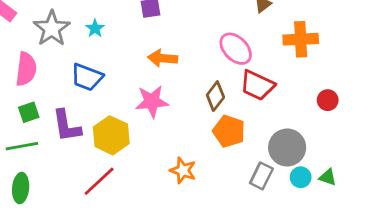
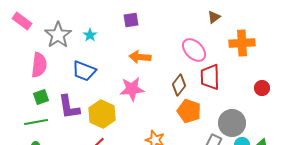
red trapezoid: (257, 85) -> (210, 77), turned 64

